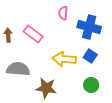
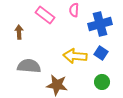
blue cross: (89, 27) -> (100, 24), turned -30
pink rectangle: (33, 34) -> (45, 15), moved

